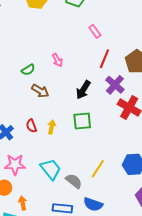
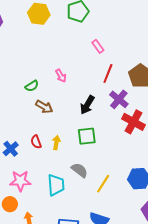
cyan trapezoid: (51, 169) -> (56, 185), turned 35
gray semicircle: (74, 181) -> (80, 170), moved

